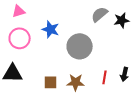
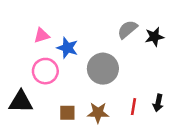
pink triangle: (19, 11) -> (42, 36), moved
pink circle: (20, 38) -> (45, 71), moved

